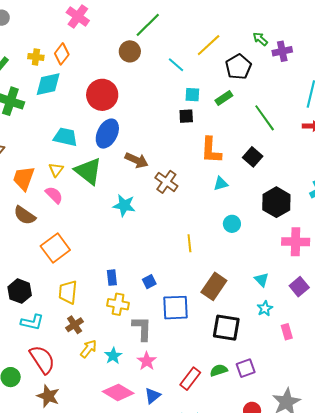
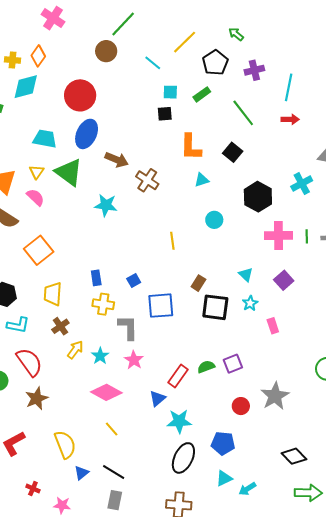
purple cross: (282, 51) -> (254, 70), moved
brown rectangle: (214, 286) -> (198, 283), size x0.6
black square: (226, 328) -> (215, 307), moved
brown star: (48, 396) -> (37, 398), turned 30
blue triangle: (152, 396) -> (157, 399), moved

